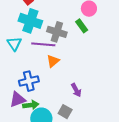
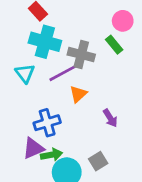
purple line: (43, 44) -> (64, 72), turned -30
purple arrow: (76, 90) -> (110, 118), moved
gray square: (65, 112) -> (98, 161), turned 32

